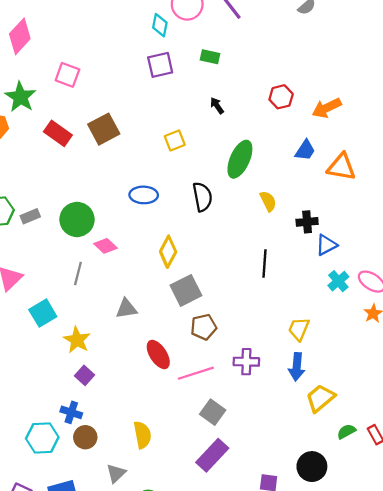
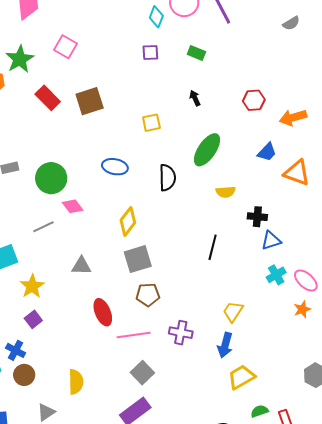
purple square: (160, 65) -> (150, 52), size x0.7
yellow semicircle: (268, 201) -> (226, 192), turned 102
gray line: (78, 274) -> (43, 227), turned 40

